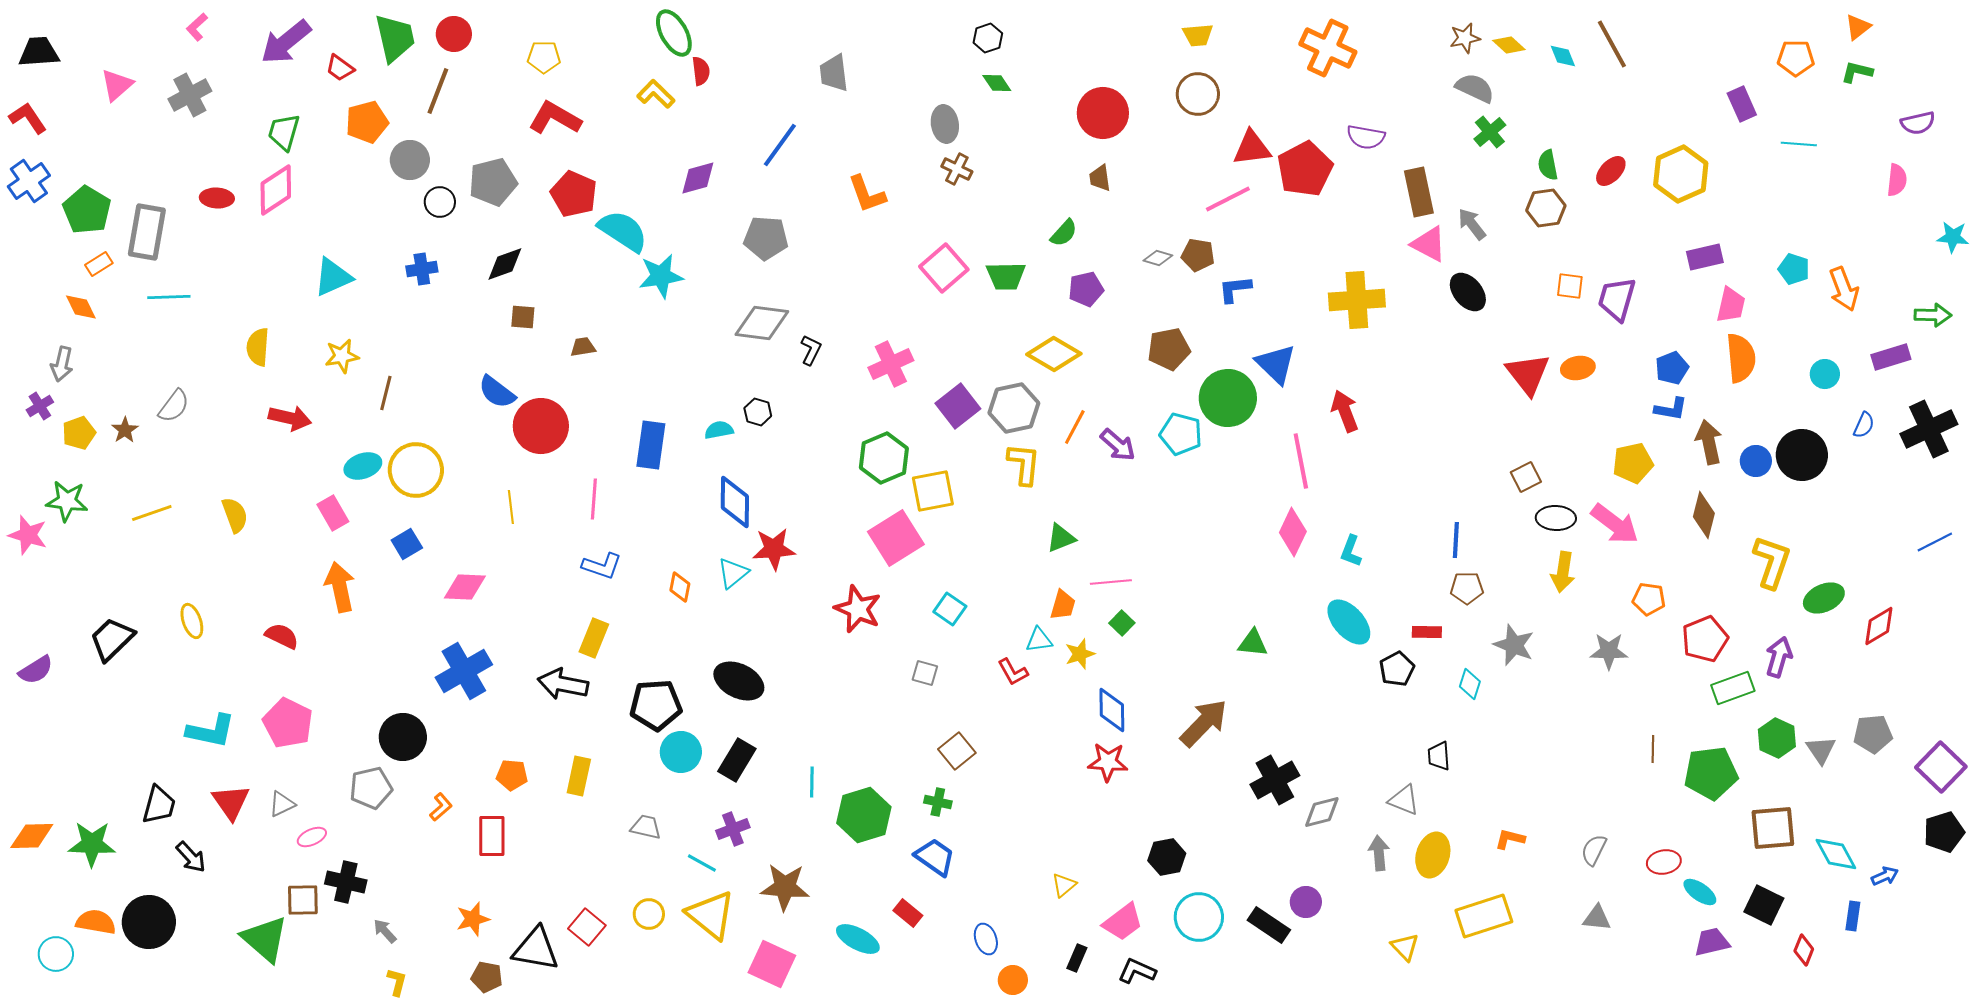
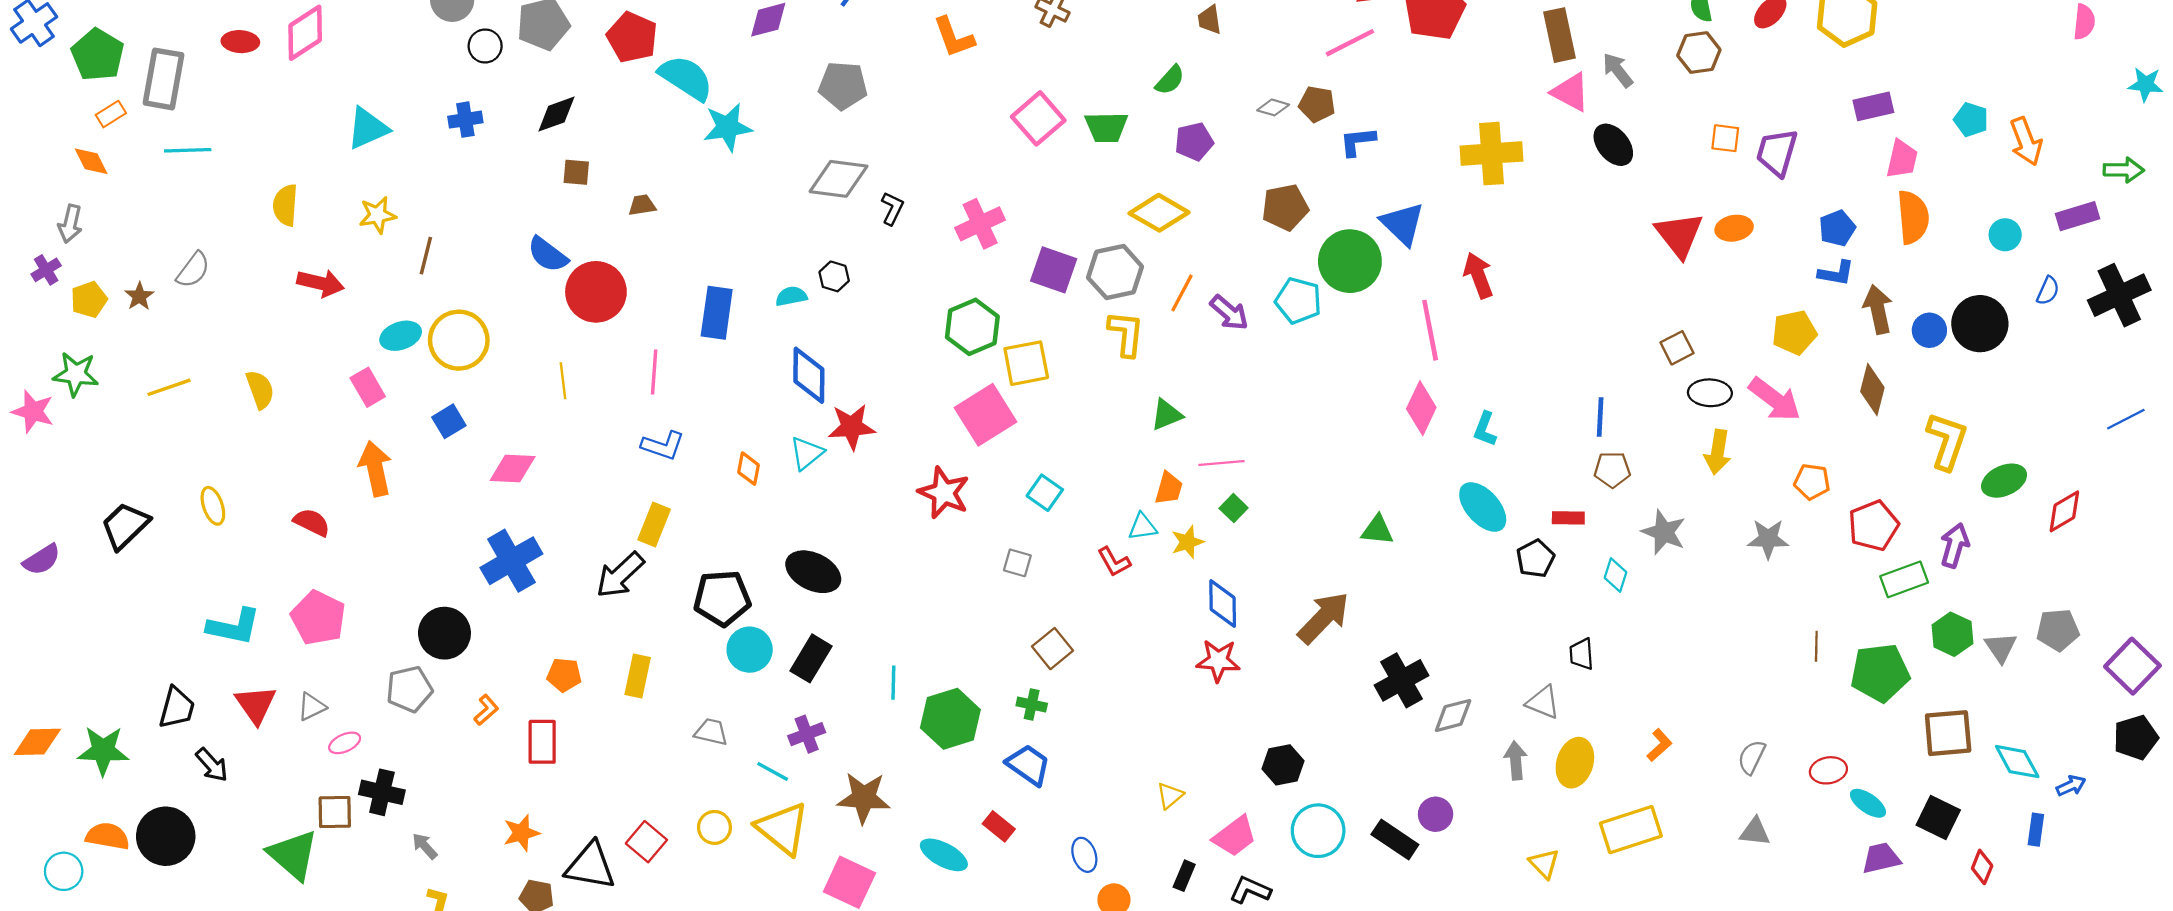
purple square: (958, 406) -> (1054, 270), turned -33
black arrow: (563, 684) -> (620, 575), turned -54
orange L-shape: (1510, 839) -> (1659, 745), turned 124

